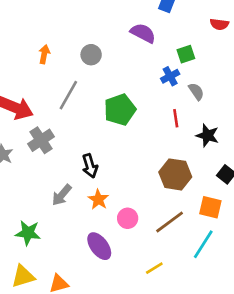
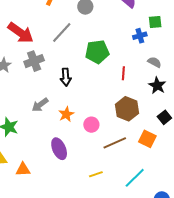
gray semicircle: (196, 91) -> (154, 62), moved, turned -40
red line: (176, 118) -> (123, 73), moved
black arrow: (90, 166) -> (66, 77), moved
pink circle: (128, 218) -> (91, 125), moved
cyan line: (203, 244) -> (135, 178), moved

